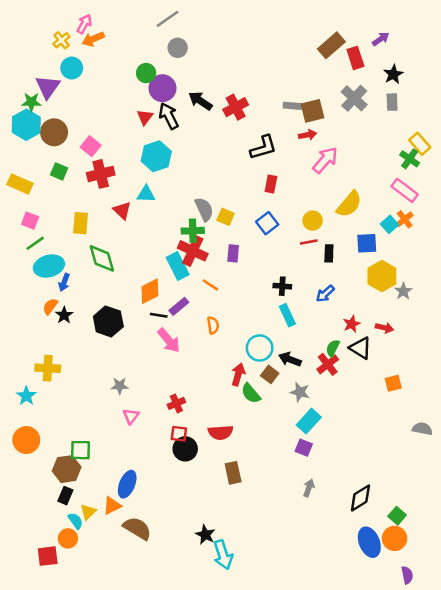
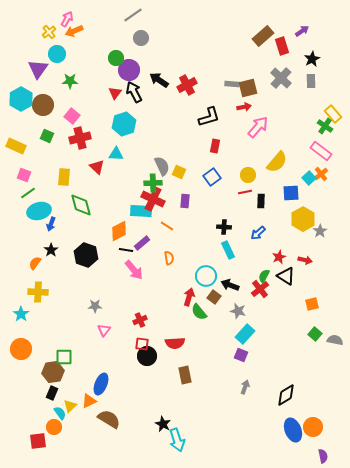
green star: (31, 102) -> (70, 81), moved
cyan rectangle: (178, 266) -> (141, 211), turned -60
orange semicircle: (50, 306) -> (35, 263), moved
green square: (397, 516) -> (315, 334), moved

